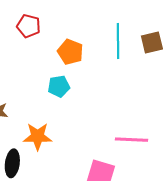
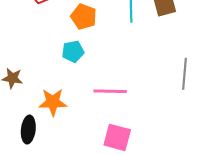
pink line: (131, 140) -> (110, 91), moved

